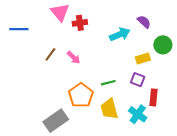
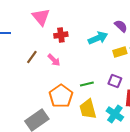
red cross: (80, 23) -> (61, 35), moved
yellow rectangle: (143, 59) -> (120, 52), moved

